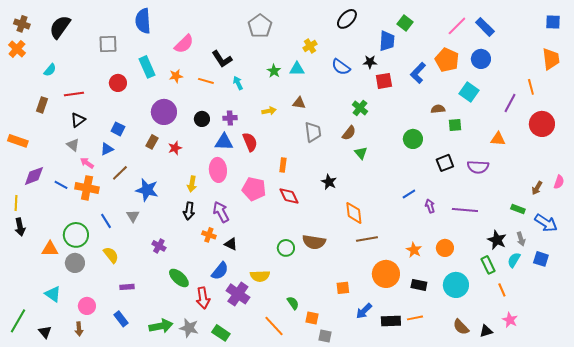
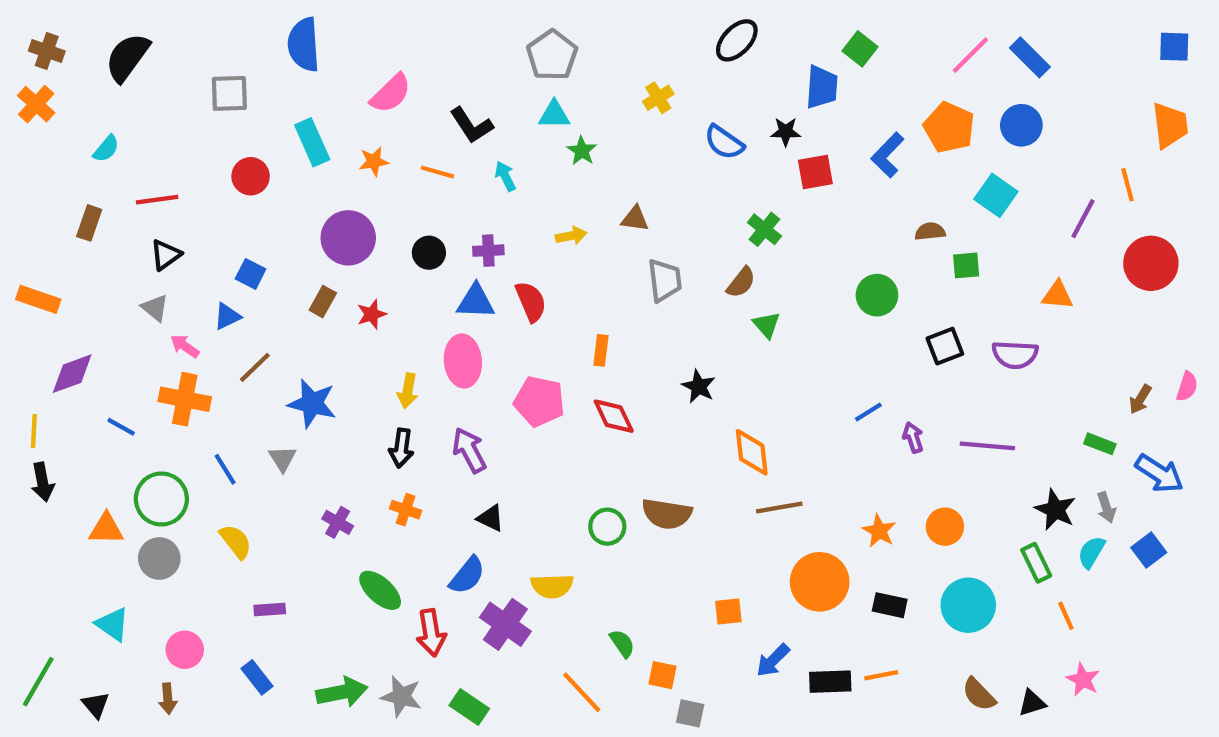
cyan triangle: (297, 69) -> (554, 115), moved
blue line: (61, 185) -> (121, 427), moved
orange cross: (209, 235) -> (406, 510), moved
blue square: (541, 259) -> (1149, 550), turned 35

